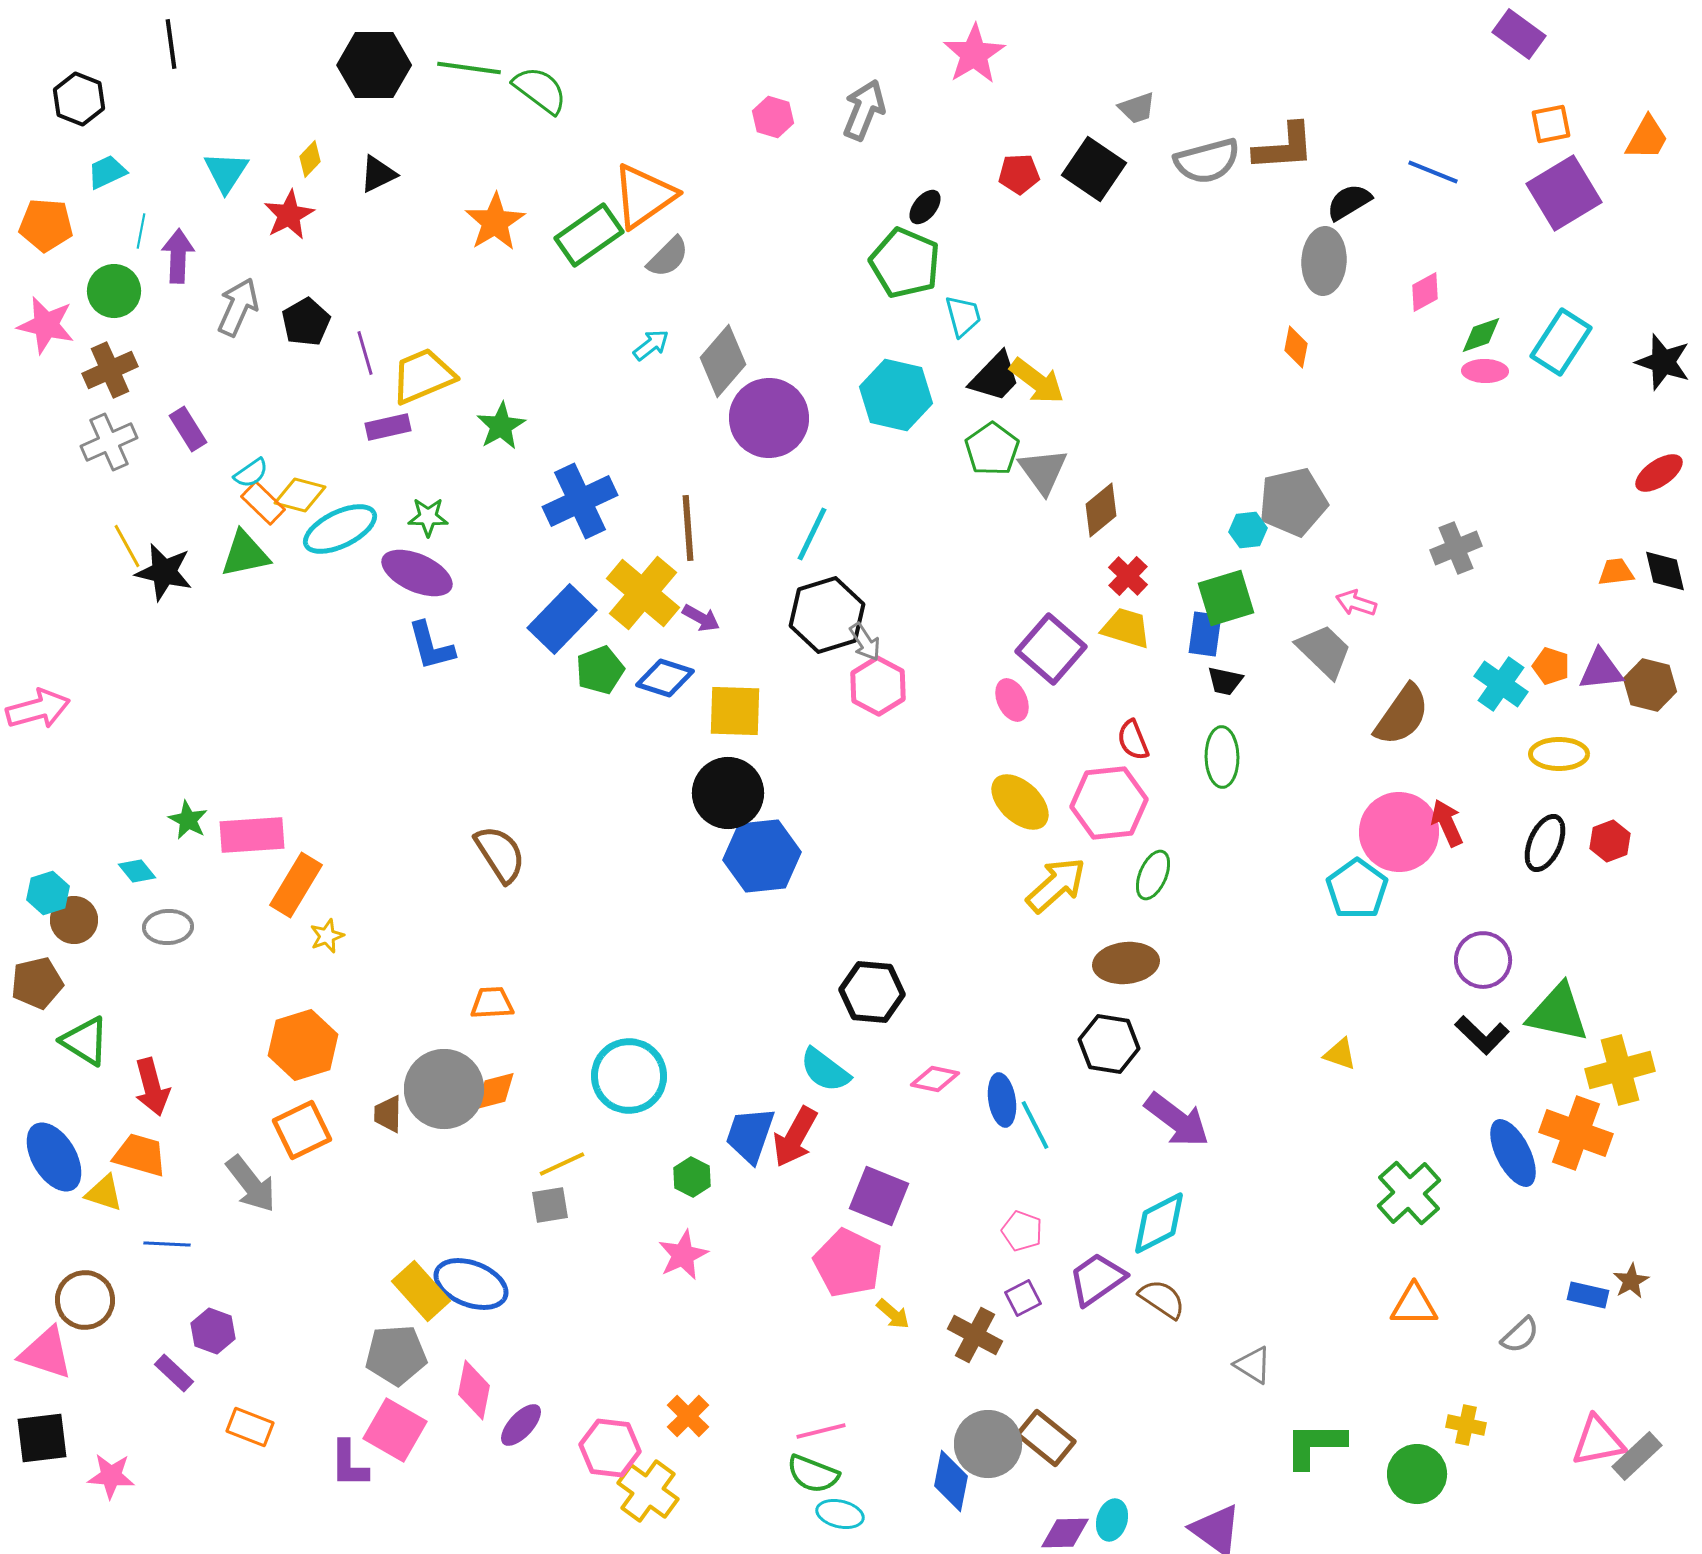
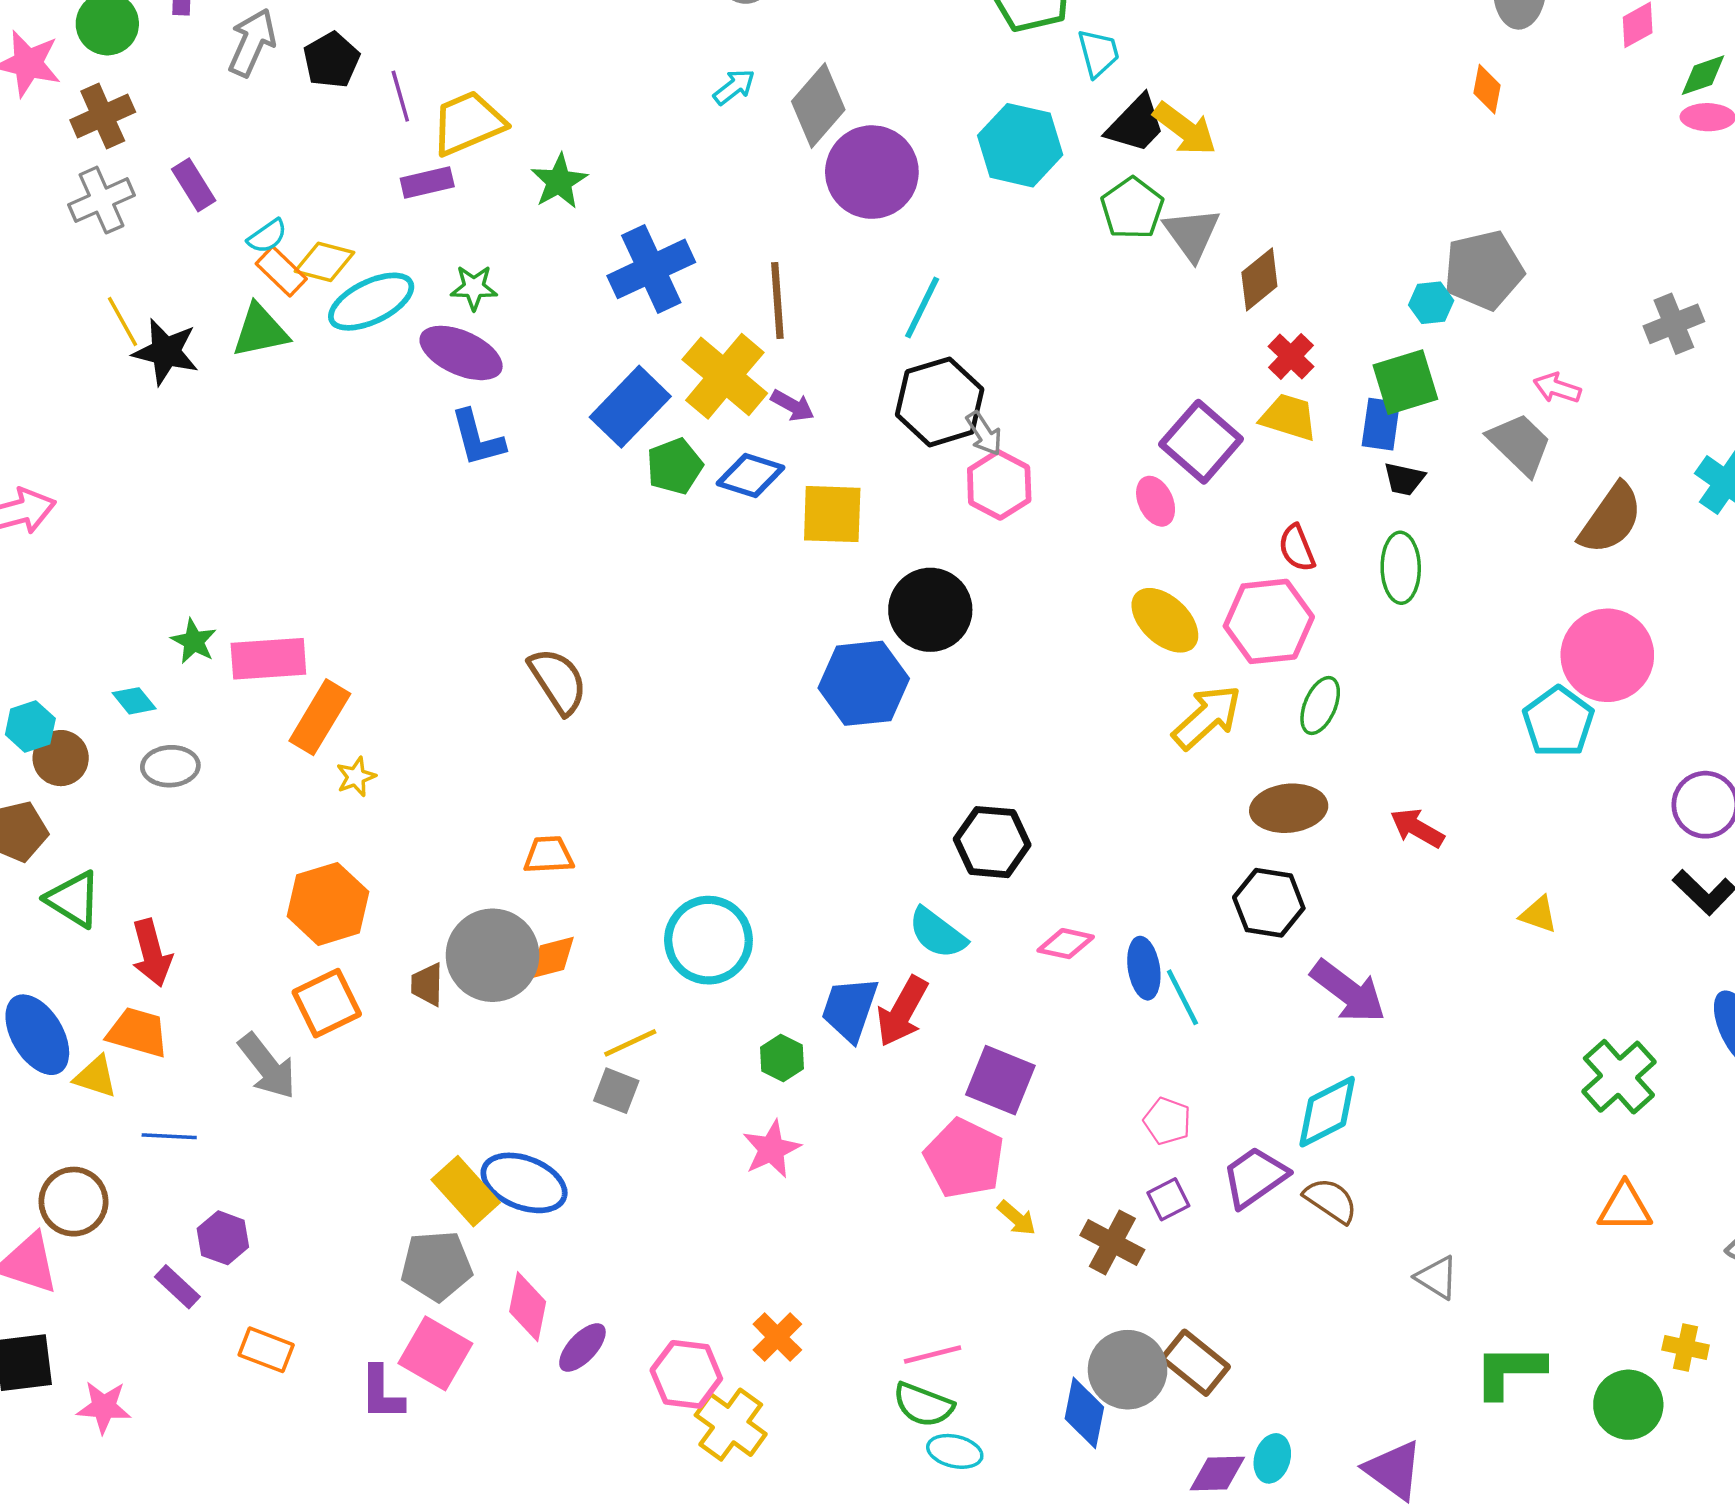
black circle: (728, 793) -> (930, 610), moved
red arrow: (1447, 823) -> (1417, 828), moved, turned -36
gray square: (550, 1205) -> (616, 1091), turned 30

